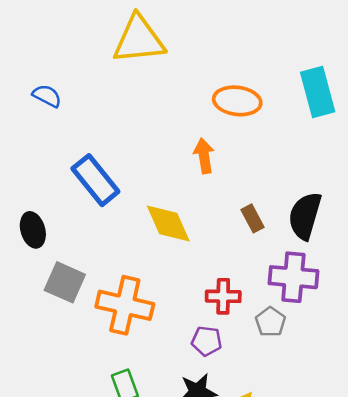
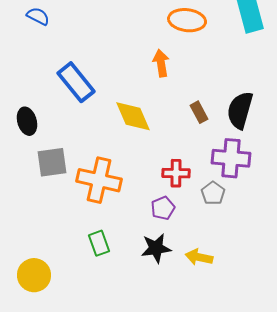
gray square: (65, 282) -> (52, 162), turned -32
purple pentagon: (207, 341) -> (163, 208), turned -30

